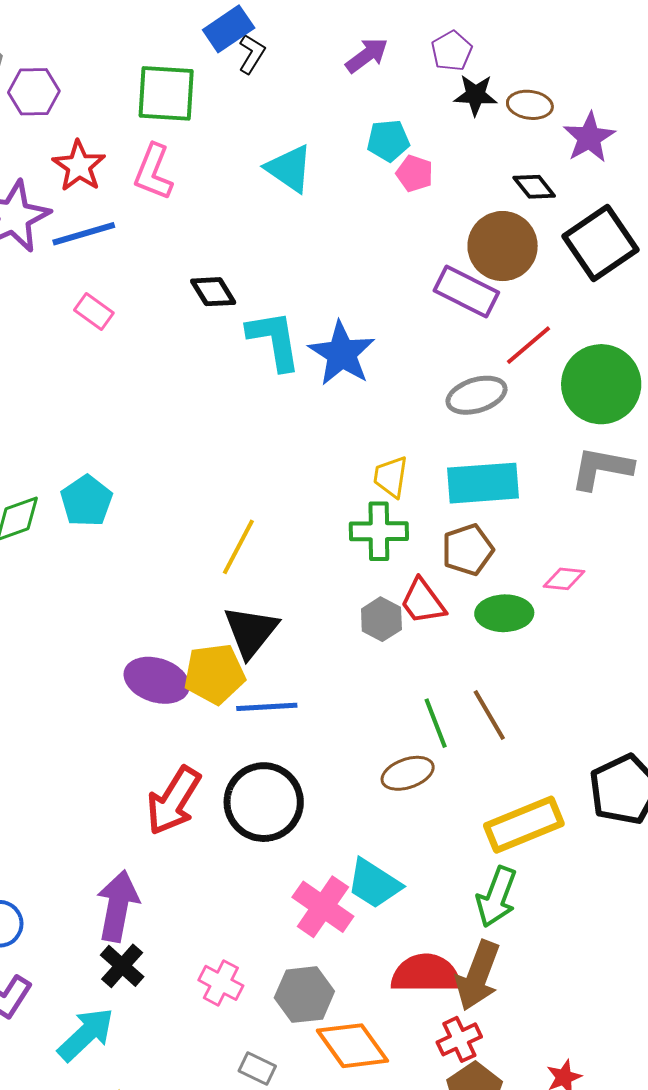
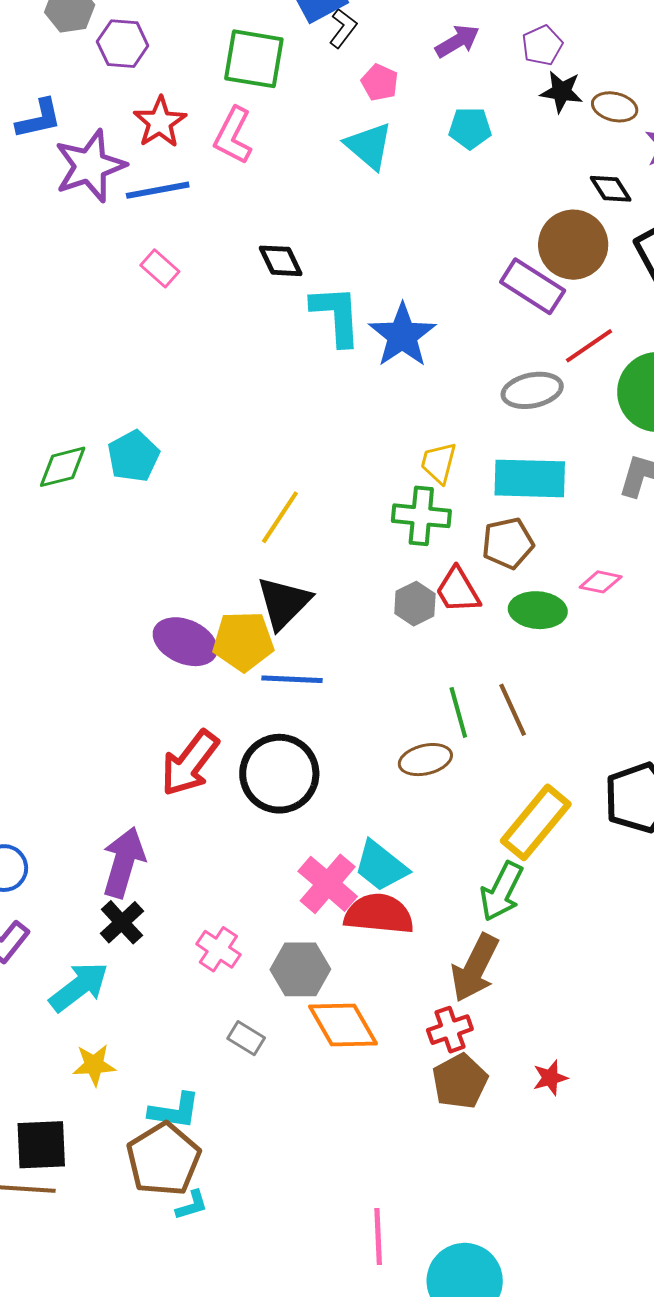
pink pentagon: (415, 174) -> (380, 82), moved
yellow rectangle: (524, 825) -> (536, 822), turned -34
red semicircle: (426, 974) -> (379, 914), moved

